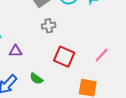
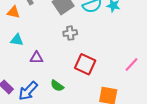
pink line: (102, 55) -> (132, 65), moved

